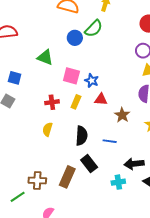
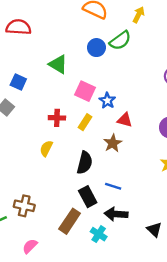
red triangle: (101, 99) -> (125, 120), moved
brown star: (122, 115) -> (113, 143), moved
blue line: (110, 141) -> (113, 186), moved
black arrow: (134, 164) -> (116, 214), moved
brown rectangle: (67, 177) -> (70, 221), moved
cyan cross: (118, 182) -> (99, 234), moved, turned 32

